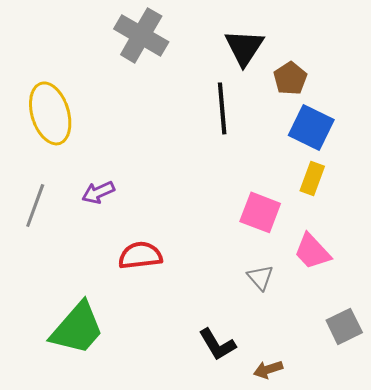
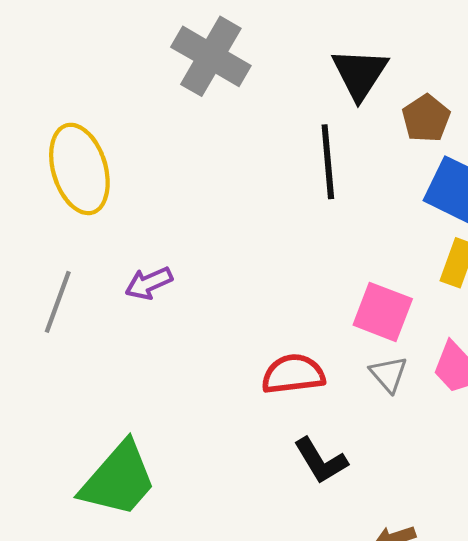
red semicircle: (140, 255) -> (293, 374), moved
gray triangle: (260, 277) -> (389, 374), moved
black L-shape: (217, 344) -> (321, 461), moved

